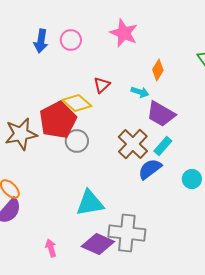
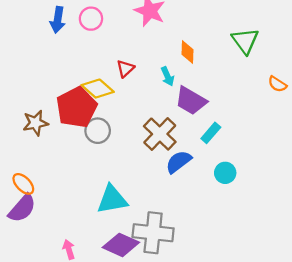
orange diamond: (158, 70) -> (187, 52), turned -30
cyan arrow: (140, 92) -> (168, 76), turned 48
brown star: (21, 134) -> (36, 123), size x0.7
cyan rectangle: (163, 146) -> (211, 133), moved

